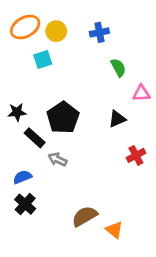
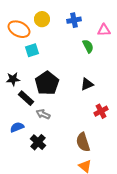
orange ellipse: (25, 27) -> (19, 29), moved, turned 55
cyan square: (43, 59) -> (32, 50), moved
pink triangle: (141, 93) -> (104, 30), moved
black cross: (25, 204) -> (38, 142), moved
brown semicircle: (85, 216) -> (83, 142), moved, turned -78

